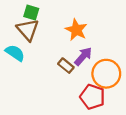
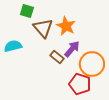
brown triangle: (28, 30) -> (43, 28), moved
cyan semicircle: (15, 53) -> (13, 46), turned -48

